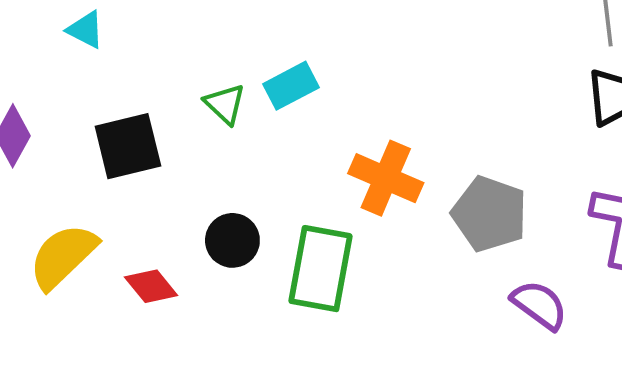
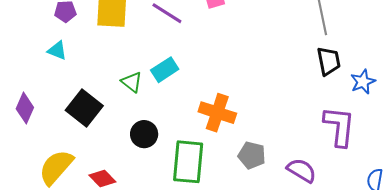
black square: (128, 146) -> (84, 108), turned -33
gray pentagon: (490, 214) -> (252, 155), moved, size x0.7
black circle: (232, 240) -> (144, 134), moved

